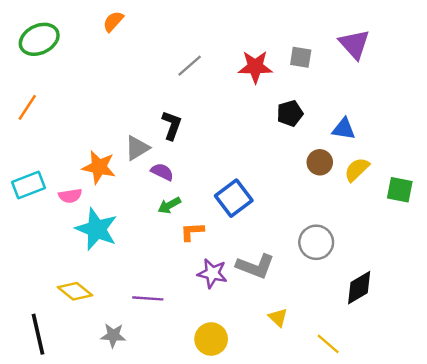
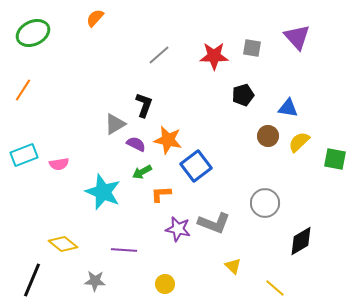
orange star: (99, 167) -> (168, 140), moved
cyan star: (96, 229) -> (103, 192), moved
black line: (38, 334) -> (32, 280), turned 36
yellow circle: (211, 339) -> (165, 284), moved, size x0.7

